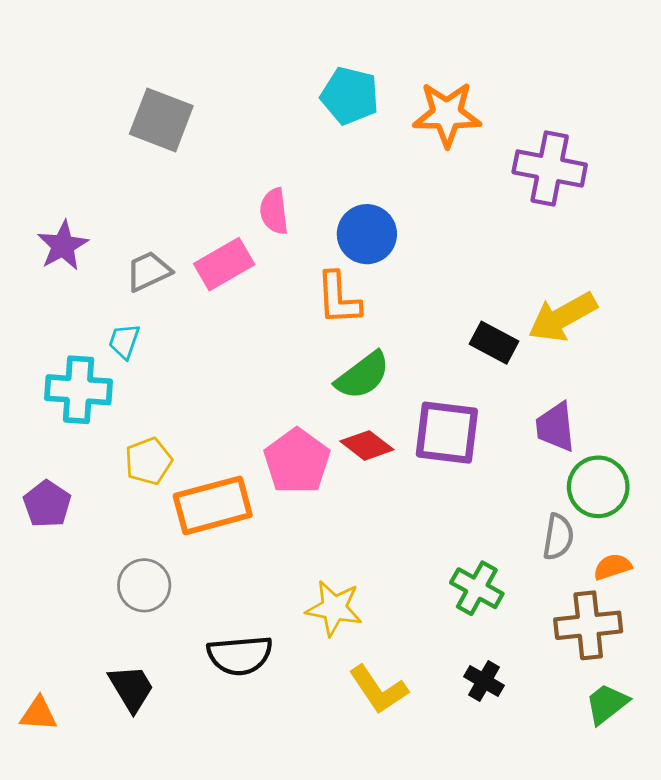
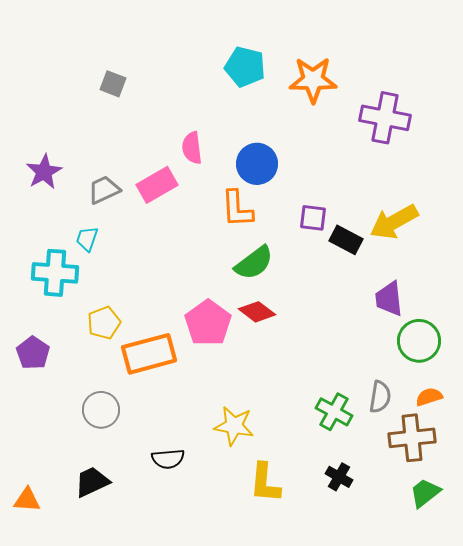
gray square: (161, 120) -> (113, 84), size x0.6
purple square: (447, 433) -> (313, 218), moved, size x0.6
gray semicircle: (558, 537) -> (380, 397), moved
black semicircle: (240, 655) -> (168, 459), size x0.7
black trapezoid: (131, 688) -> (92, 482), turned -84
yellow L-shape: (378, 690) -> (265, 483), turned 39

